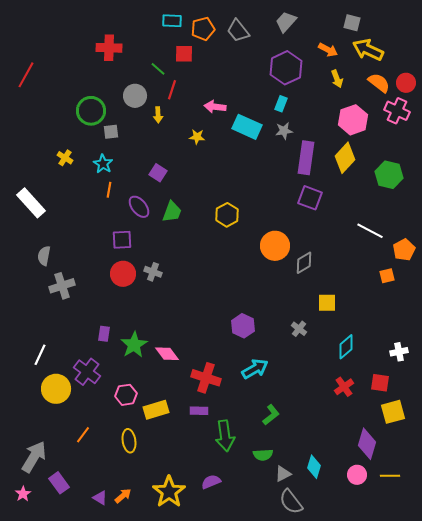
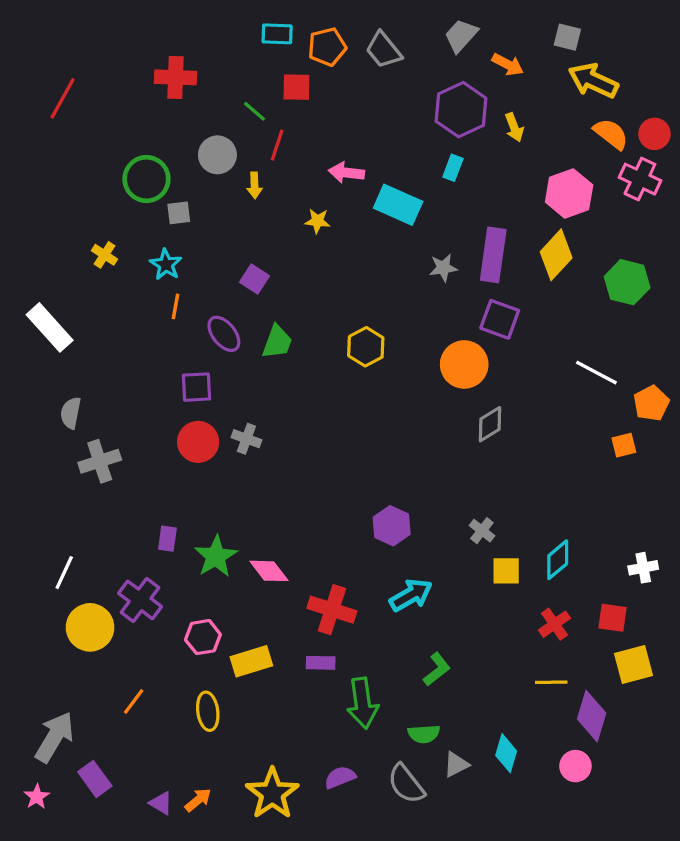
orange arrow: (328, 50) -> (508, 65), moved
red line: (26, 75) -> (63, 98), moved
yellow arrow: (337, 79) -> (514, 127), moved
gray star: (284, 131) -> (443, 268), moved
orange circle: (275, 246) -> (464, 364), moved
yellow square: (327, 303) -> (506, 571), moved
yellow line: (390, 476) -> (551, 682), moved
gray semicircle: (291, 502) -> (406, 784), moved

